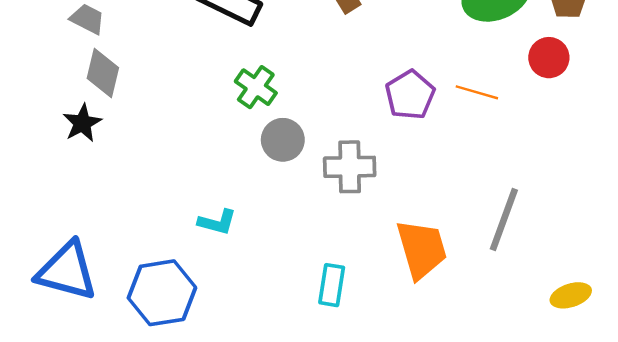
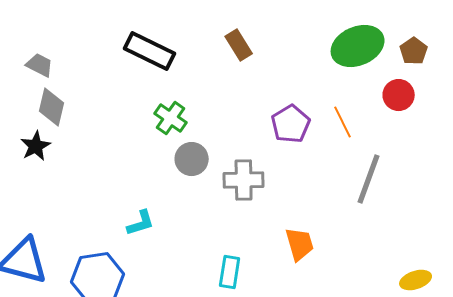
orange line: (477, 92) -> (343, 122), turned 48
gray line: (504, 220) -> (369, 179), moved
cyan L-shape: (217, 222) -> (141, 223), turned -32
orange trapezoid: (422, 249) -> (300, 244), size x0.7

